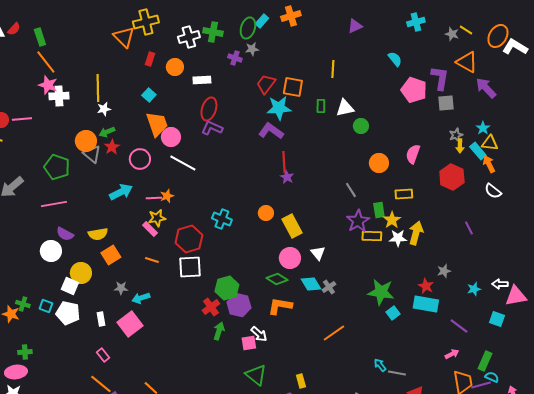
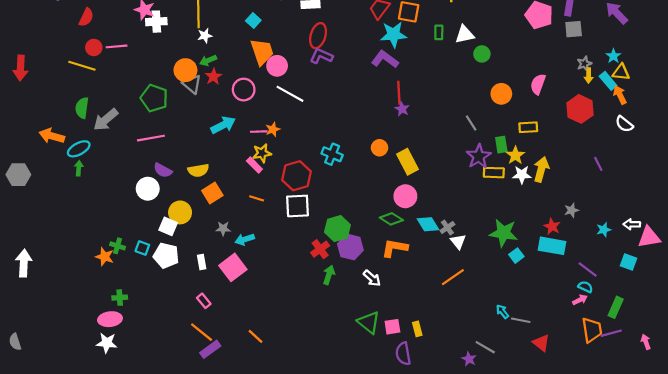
white triangle: (318, 253) -> (458, 242), moved
pink square: (249, 343) -> (392, 327), moved
cyan semicircle: (492, 377) -> (585, 287), moved

